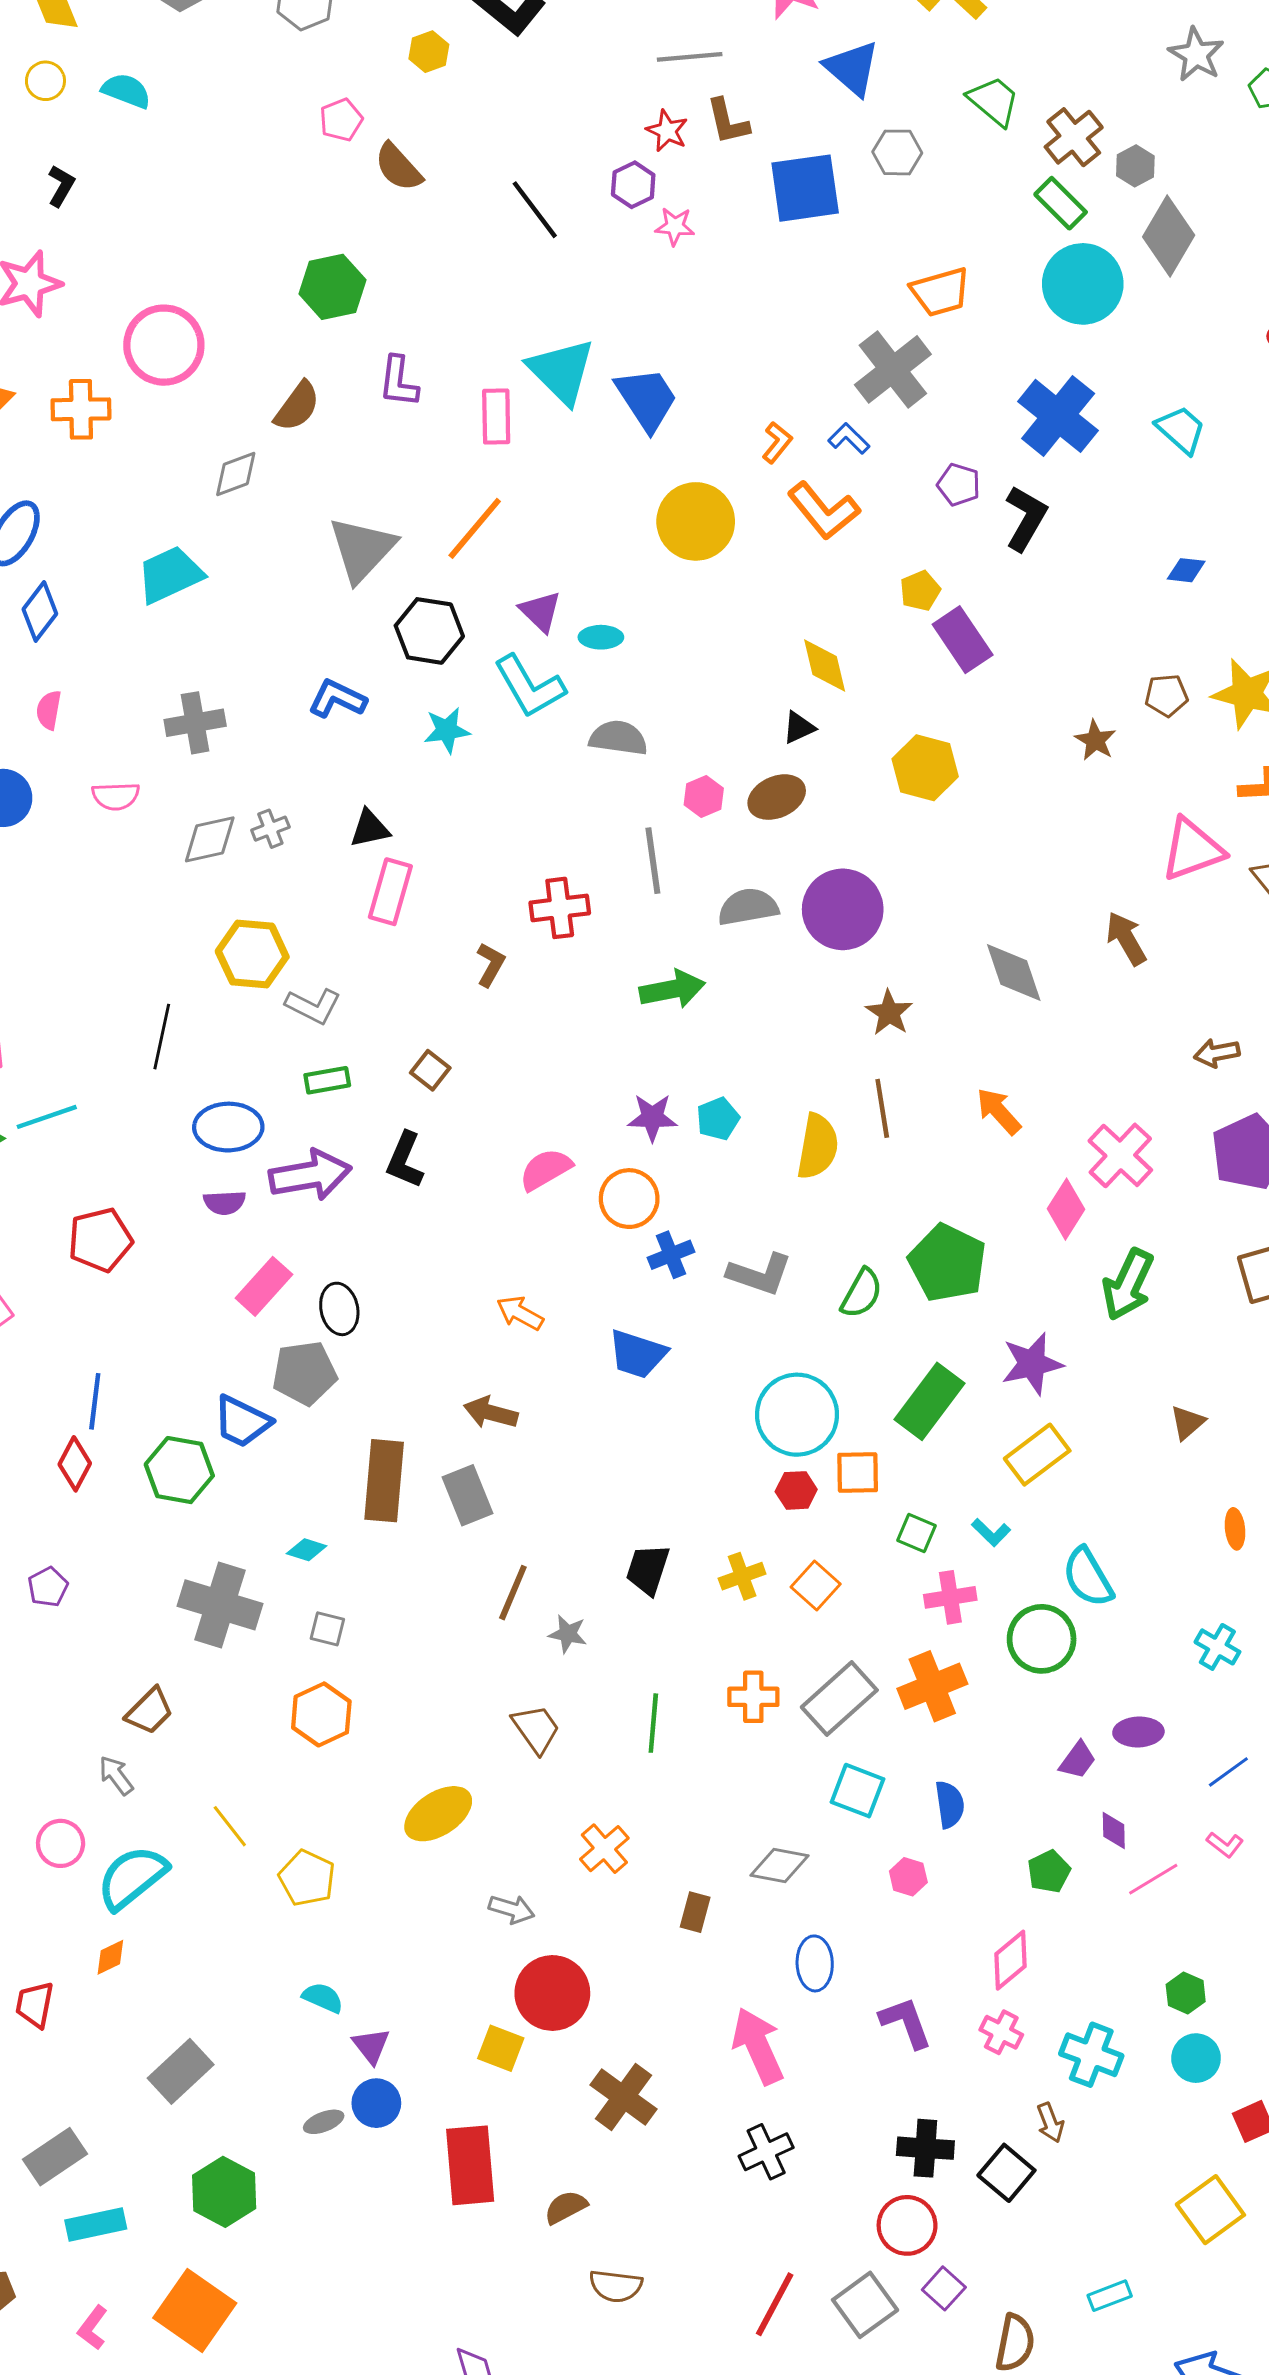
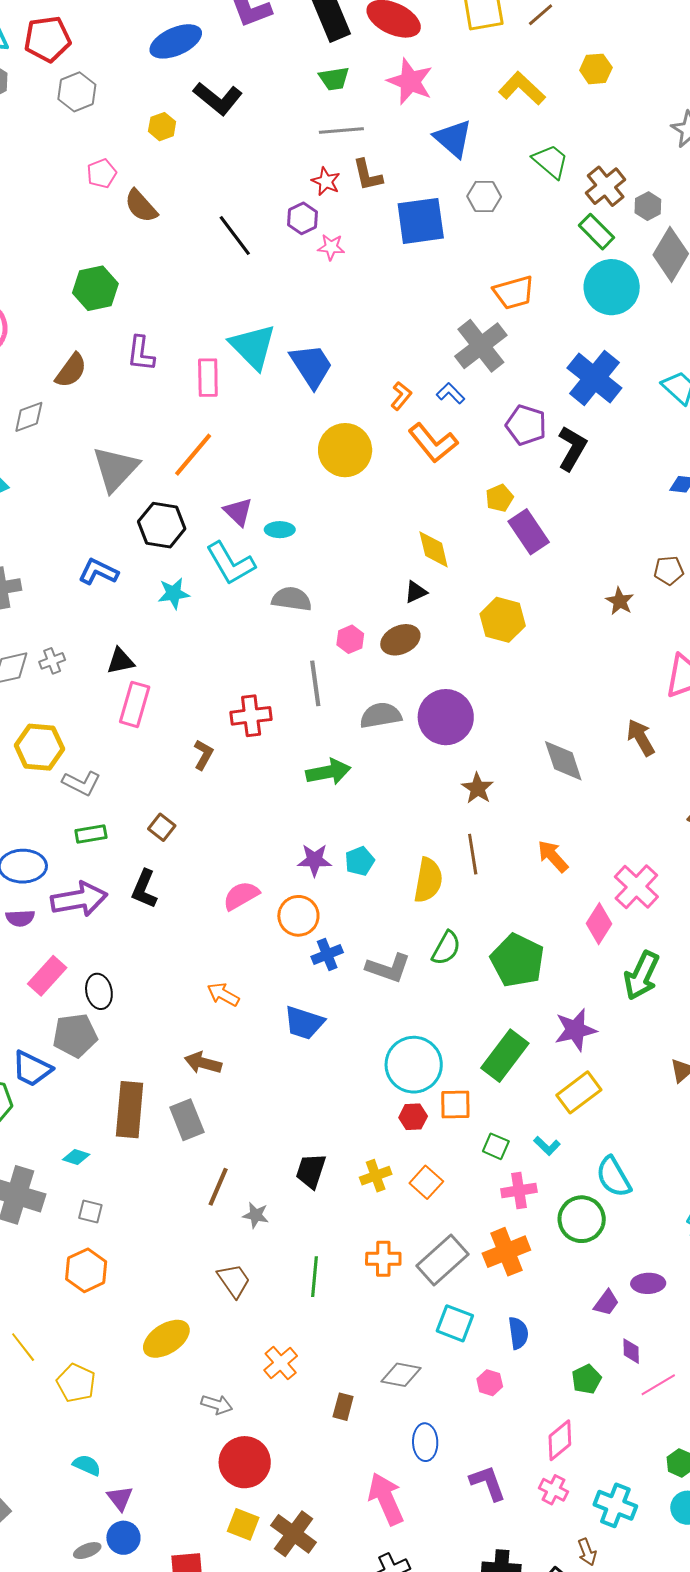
purple pentagon: (959, 485) -> (526, 425), size x1.4
green semicircle: (862, 1293) -> (446, 948), moved
yellow square: (501, 2048) -> (243, 1524), moved

